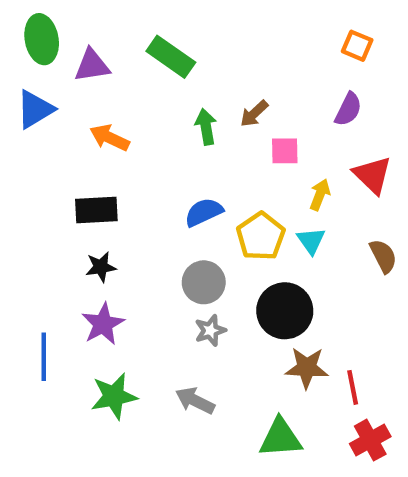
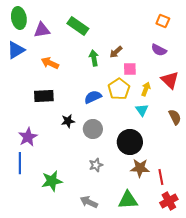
purple semicircle: (348, 109) -> (159, 50), turned 91
yellow pentagon: (261, 236) -> (119, 89), moved
black star: (101, 267) -> (68, 121), moved
purple star: (103, 324) -> (28, 137), moved
gray star: (210, 331) -> (96, 165), moved
gray arrow: (195, 401) -> (89, 202), moved

